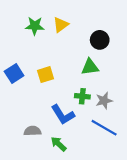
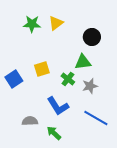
blue square: (14, 73) -> (14, 79), moved
green cross: (82, 96) -> (68, 79), moved, turned 32
gray star: (104, 101) -> (90, 86), moved

